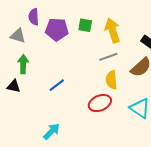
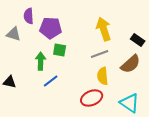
green square: (85, 25) -> (60, 50), moved
green arrow: (23, 64) -> (41, 61), moved

